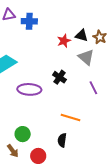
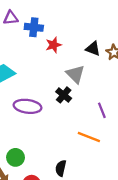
red star: (64, 41) -> (53, 45), moved
gray triangle: (86, 57) -> (75, 74), moved
orange line: (70, 118) -> (89, 137), moved

